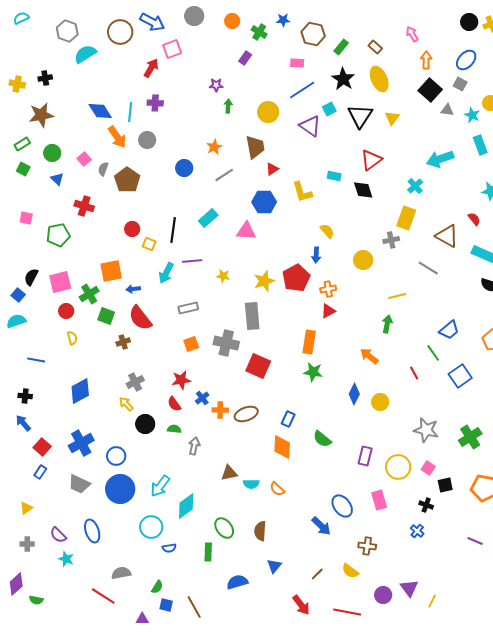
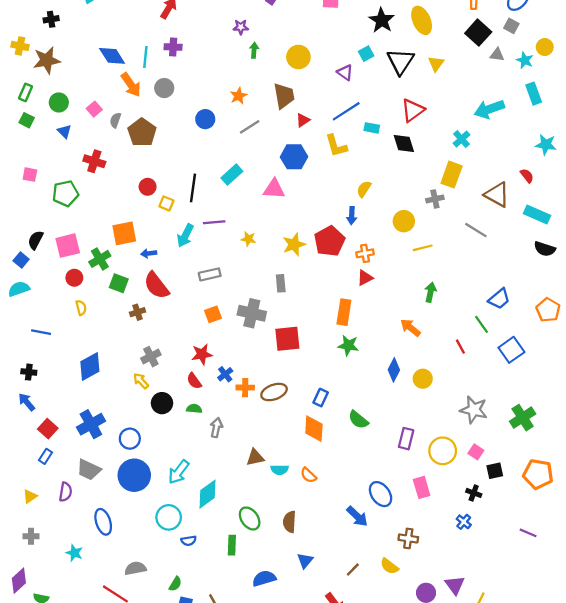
yellow cross: (17, 84) -> (20, 46), moved
blue line: (302, 90) -> (346, 111), moved
purple triangle: (310, 126) -> (345, 73), size x0.7
green rectangle: (22, 144) -> (26, 92), turned -35
yellow semicircle: (327, 231) -> (364, 189), turned -105
yellow line: (397, 296) -> (423, 248), moved
gray rectangle: (252, 316) -> (281, 283), size x0.6
red square: (258, 366) -> (287, 339), turned -30
purple semicircle: (58, 535) -> (65, 492), moved, turned -126

